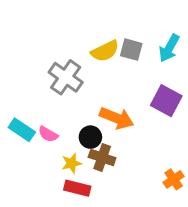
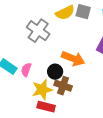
pink semicircle: (48, 134) -> (26, 70), turned 80
yellow star: (71, 163) -> (42, 90), size x1.5

